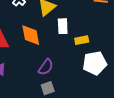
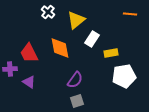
white rectangle: (63, 26) -> (92, 39), turned 35

